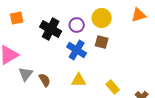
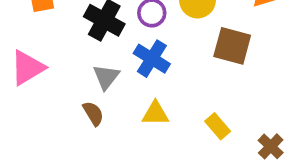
brown square: (102, 42) -> (232, 46), moved, size x1.5
gray triangle: (26, 74) -> (106, 77), moved

